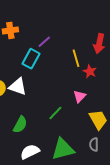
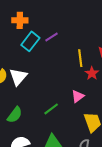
cyan rectangle: (31, 59) -> (30, 41), moved
white triangle: (18, 87) -> (18, 77), turned 42

